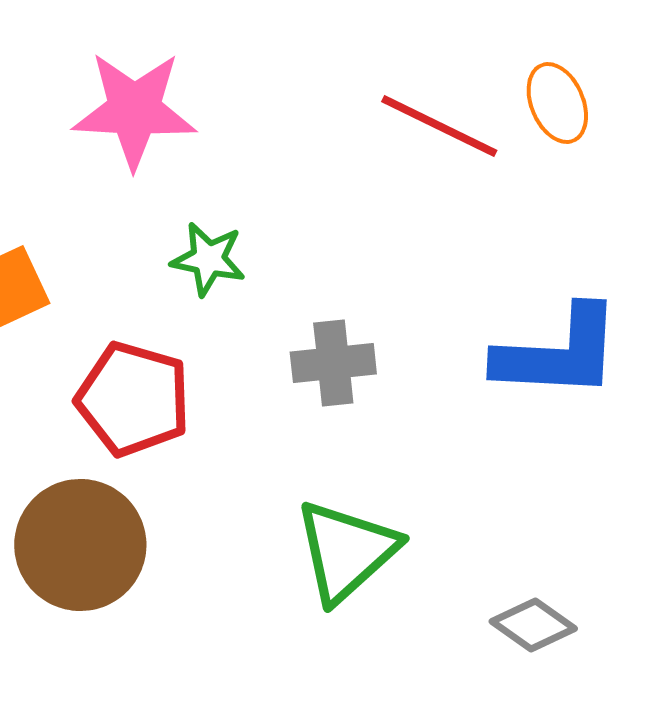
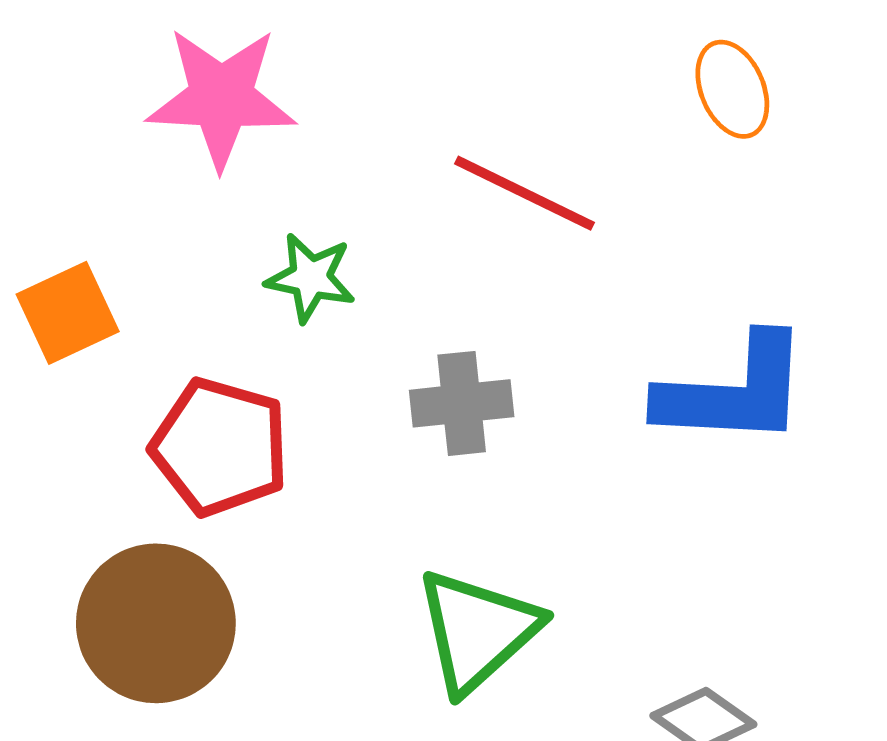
red line: (439, 126) -> (524, 193), moved

